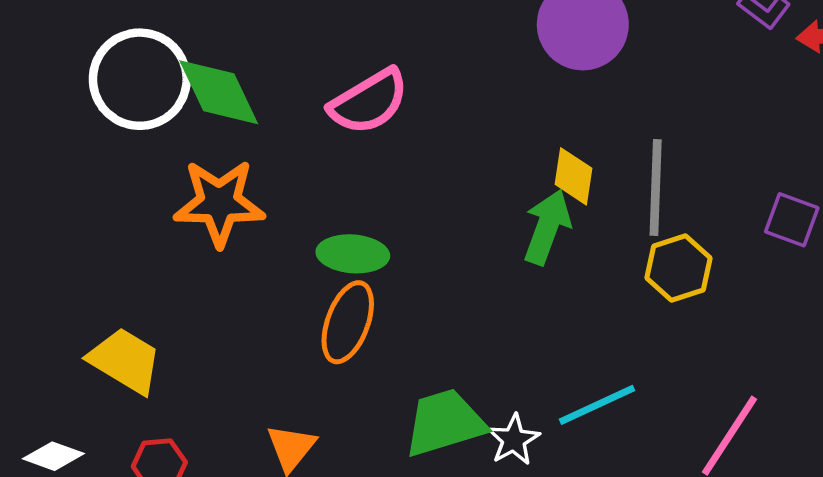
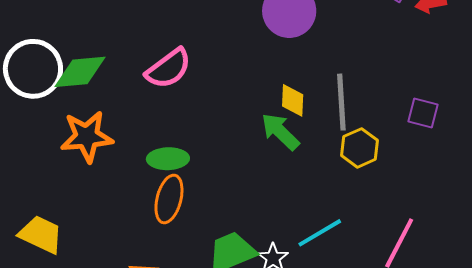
green diamond: (219, 92) -> (80, 72), turned -64
green arrow: (547, 227) -> (280, 132), turned -60

